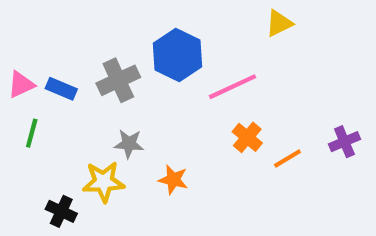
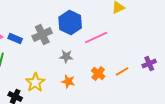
orange cross: (247, 137) -> (98, 73), moved
gray star: (129, 144) -> (66, 56), moved
yellow star: (104, 182) -> (35, 82), turned -30

